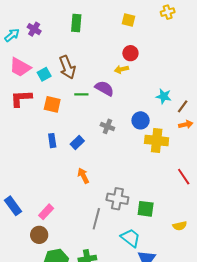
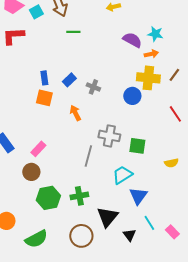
purple semicircle: (104, 88) -> (132, 40), moved
orange square: (52, 104) -> (44, 98), moved
brown line: (183, 106) -> (174, 75), moved
blue circle: (141, 120) -> (132, 96), moved
orange arrow: (186, 124) -> (151, 54), moved
gray cross: (107, 126) -> (93, 87), moved
cyan trapezoid: (130, 238) -> (122, 175), turned -70

